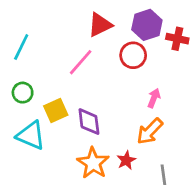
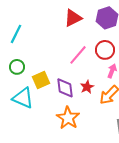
red circle: (133, 55) -> (105, 50), moved
pink line: (81, 62) -> (78, 55), moved
red star: (126, 160) -> (87, 87), moved

